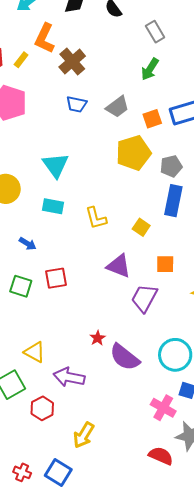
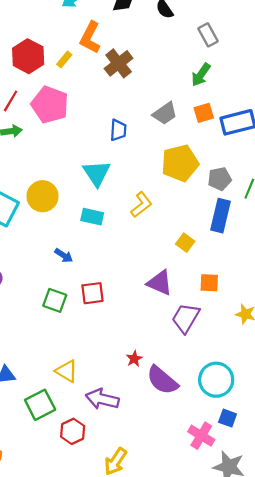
blue trapezoid: (76, 104) -> (118, 130), moved, turned -100
orange square: (152, 119) -> (204, 113), moved
yellow L-shape: (96, 218) -> (141, 205), moved, turned -115

